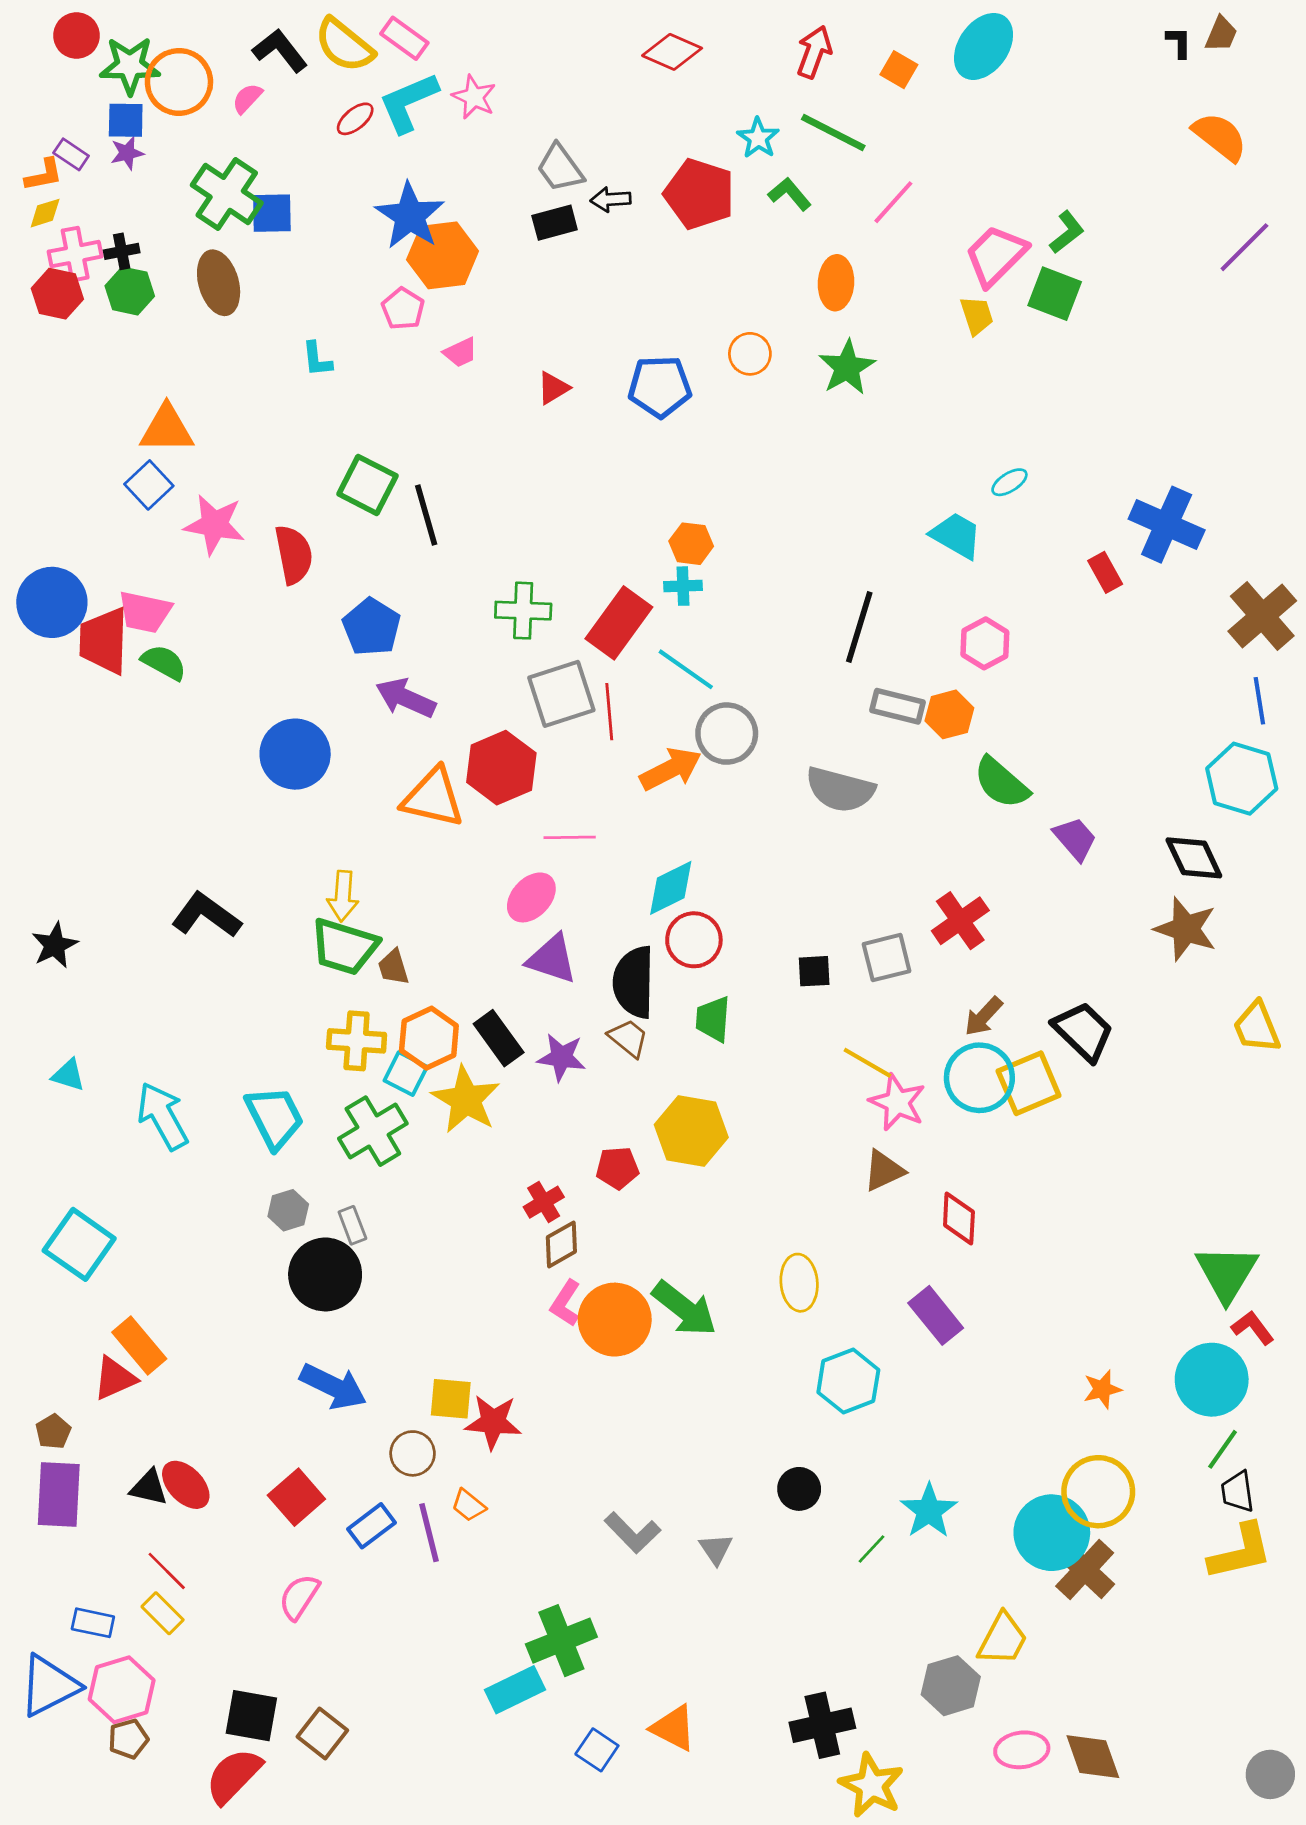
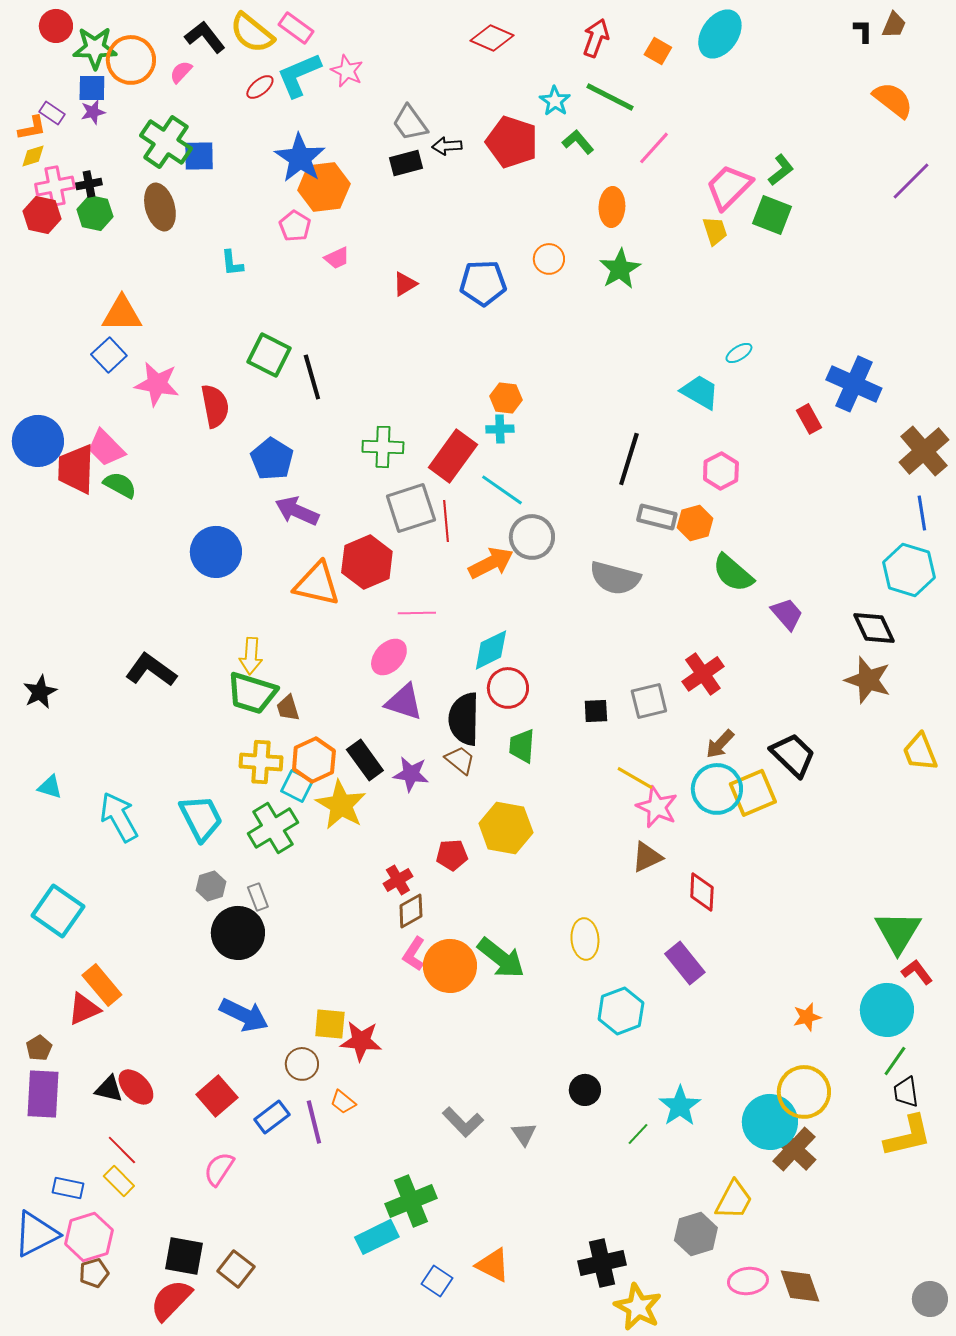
pink trapezoid: (145, 612) -> (106, 448), turned 33

